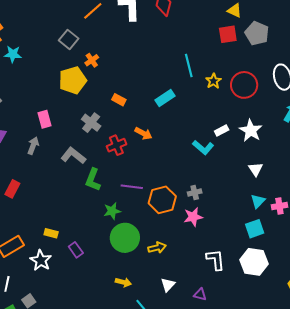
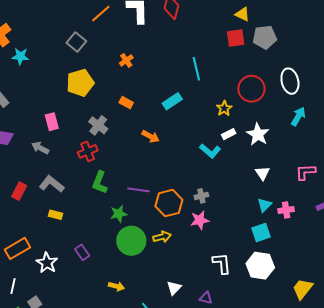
gray pentagon: (257, 33) -> (265, 37), turned -30
orange cross: (92, 60) -> (126, 60), moved
yellow star: (213, 81) -> (224, 108), moved
red cross: (116, 145) -> (88, 151), moved
gray arrow: (33, 146) -> (40, 148), turned -84
gray L-shape: (73, 156) -> (52, 184), moved
yellow rectangle: (51, 233) -> (55, 215), moved
yellow arrow: (157, 248) -> (162, 237), moved
yellow arrow: (123, 282) -> (116, 286), moved

